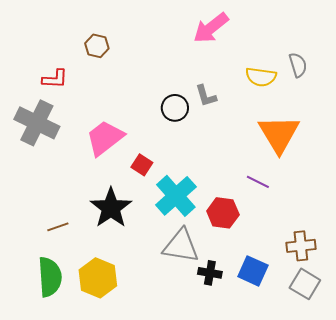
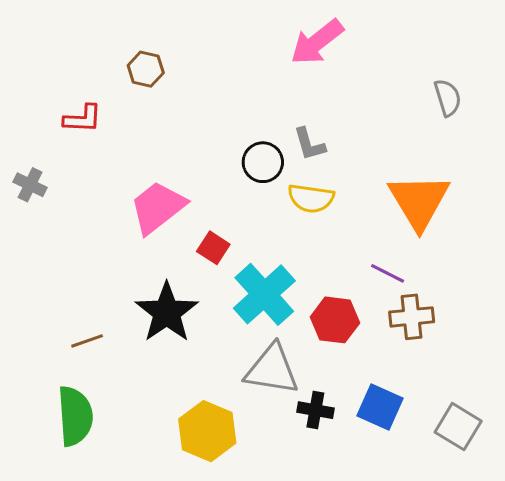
yellow semicircle: (261, 77) -> (311, 198), moved
gray cross: (37, 123) -> (30, 185), moved, size x0.5
brown cross: (301, 246) -> (412, 317), moved
yellow hexagon: (98, 278) -> (207, 431), moved

